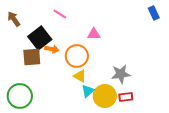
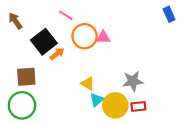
orange arrow: (52, 49) -> (57, 54), turned -48
orange circle: (77, 56) -> (85, 36), moved
brown square: (32, 57) -> (26, 77), moved

